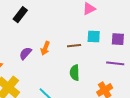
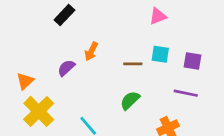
orange arrow: (45, 48) -> (91, 51), moved
green semicircle: (75, 73) -> (130, 100), turned 42

